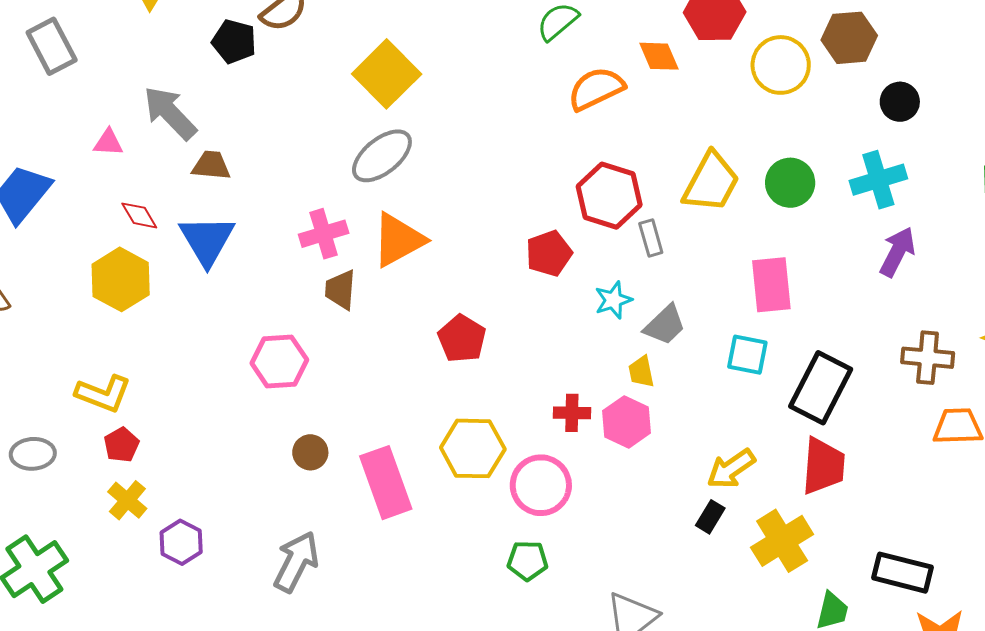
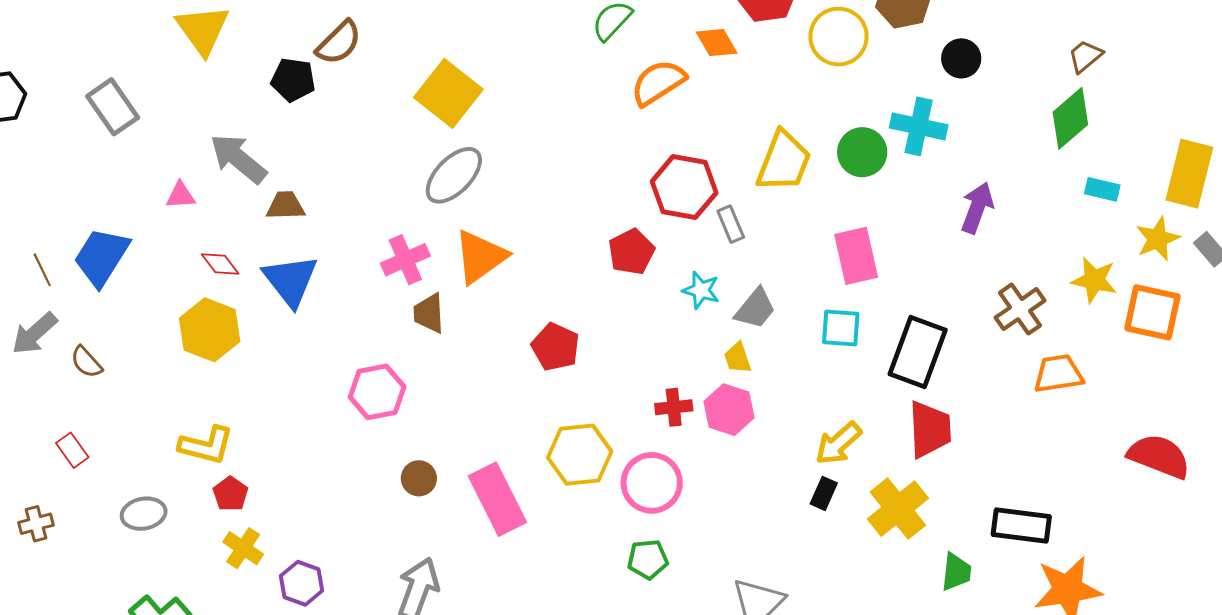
cyan cross: (878, 180) -> (919, 126), moved, turned 36
cyan star: (613, 300) -> (701, 290), turned -30
brown cross: (928, 358) -> (1020, 309), turned -33

